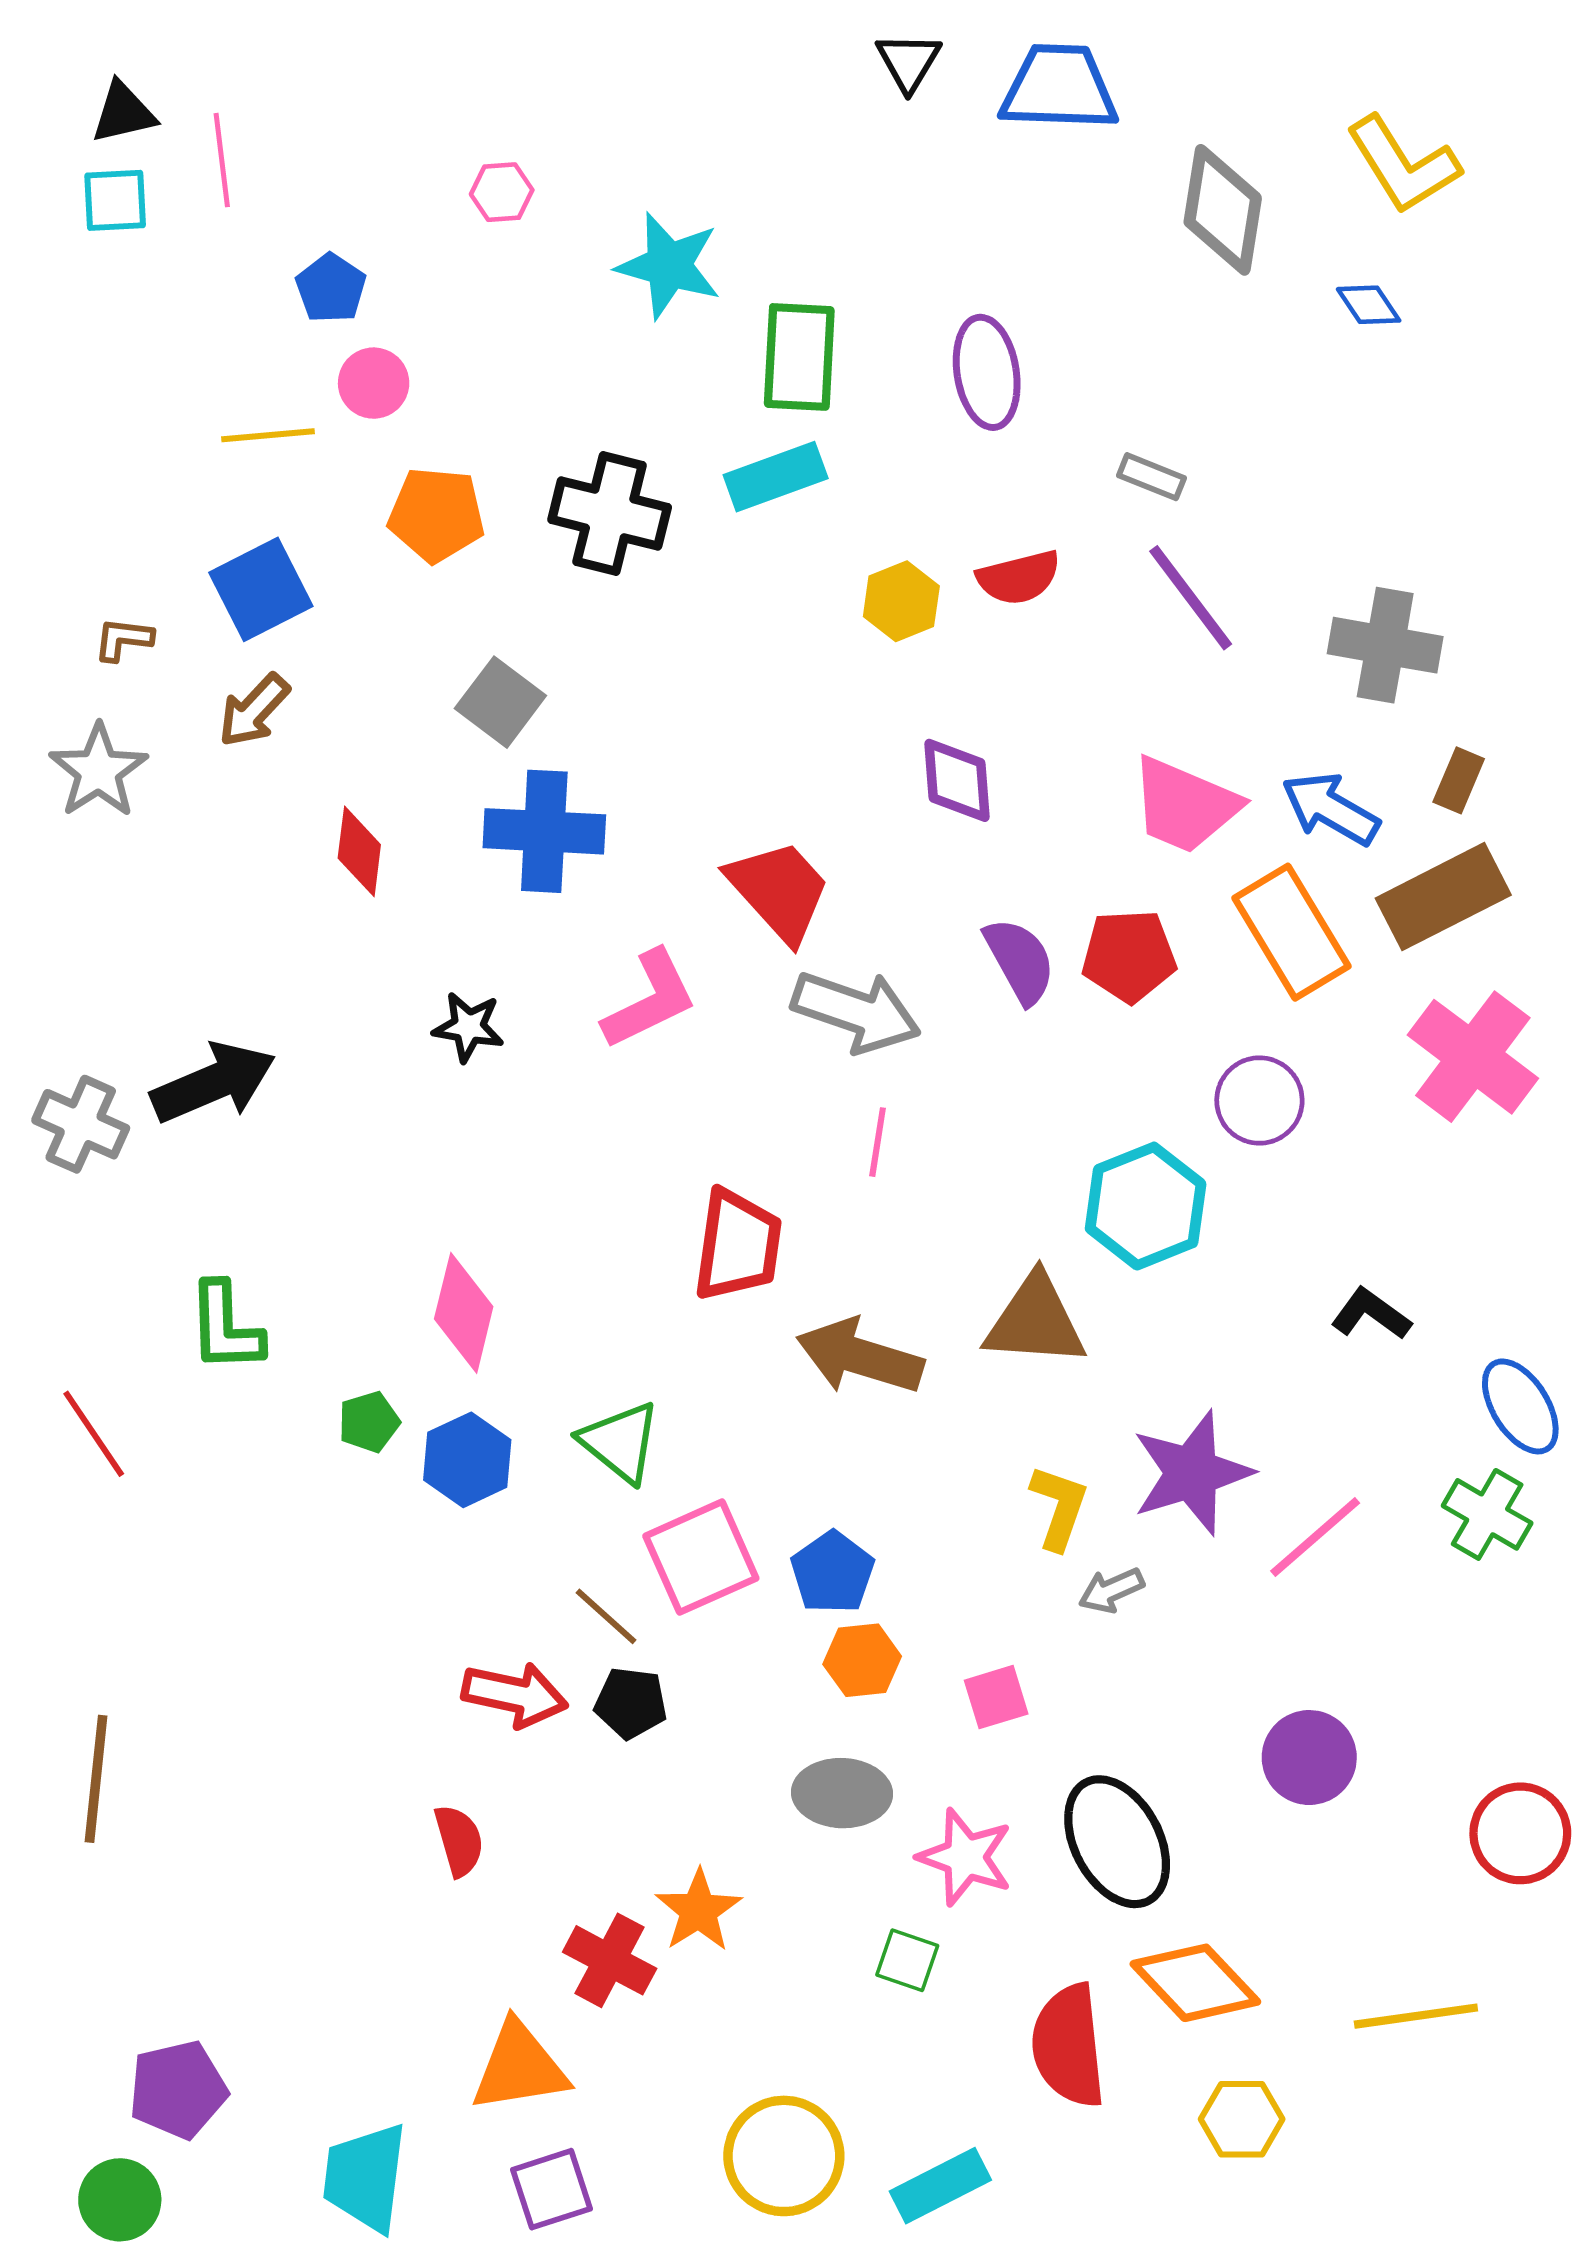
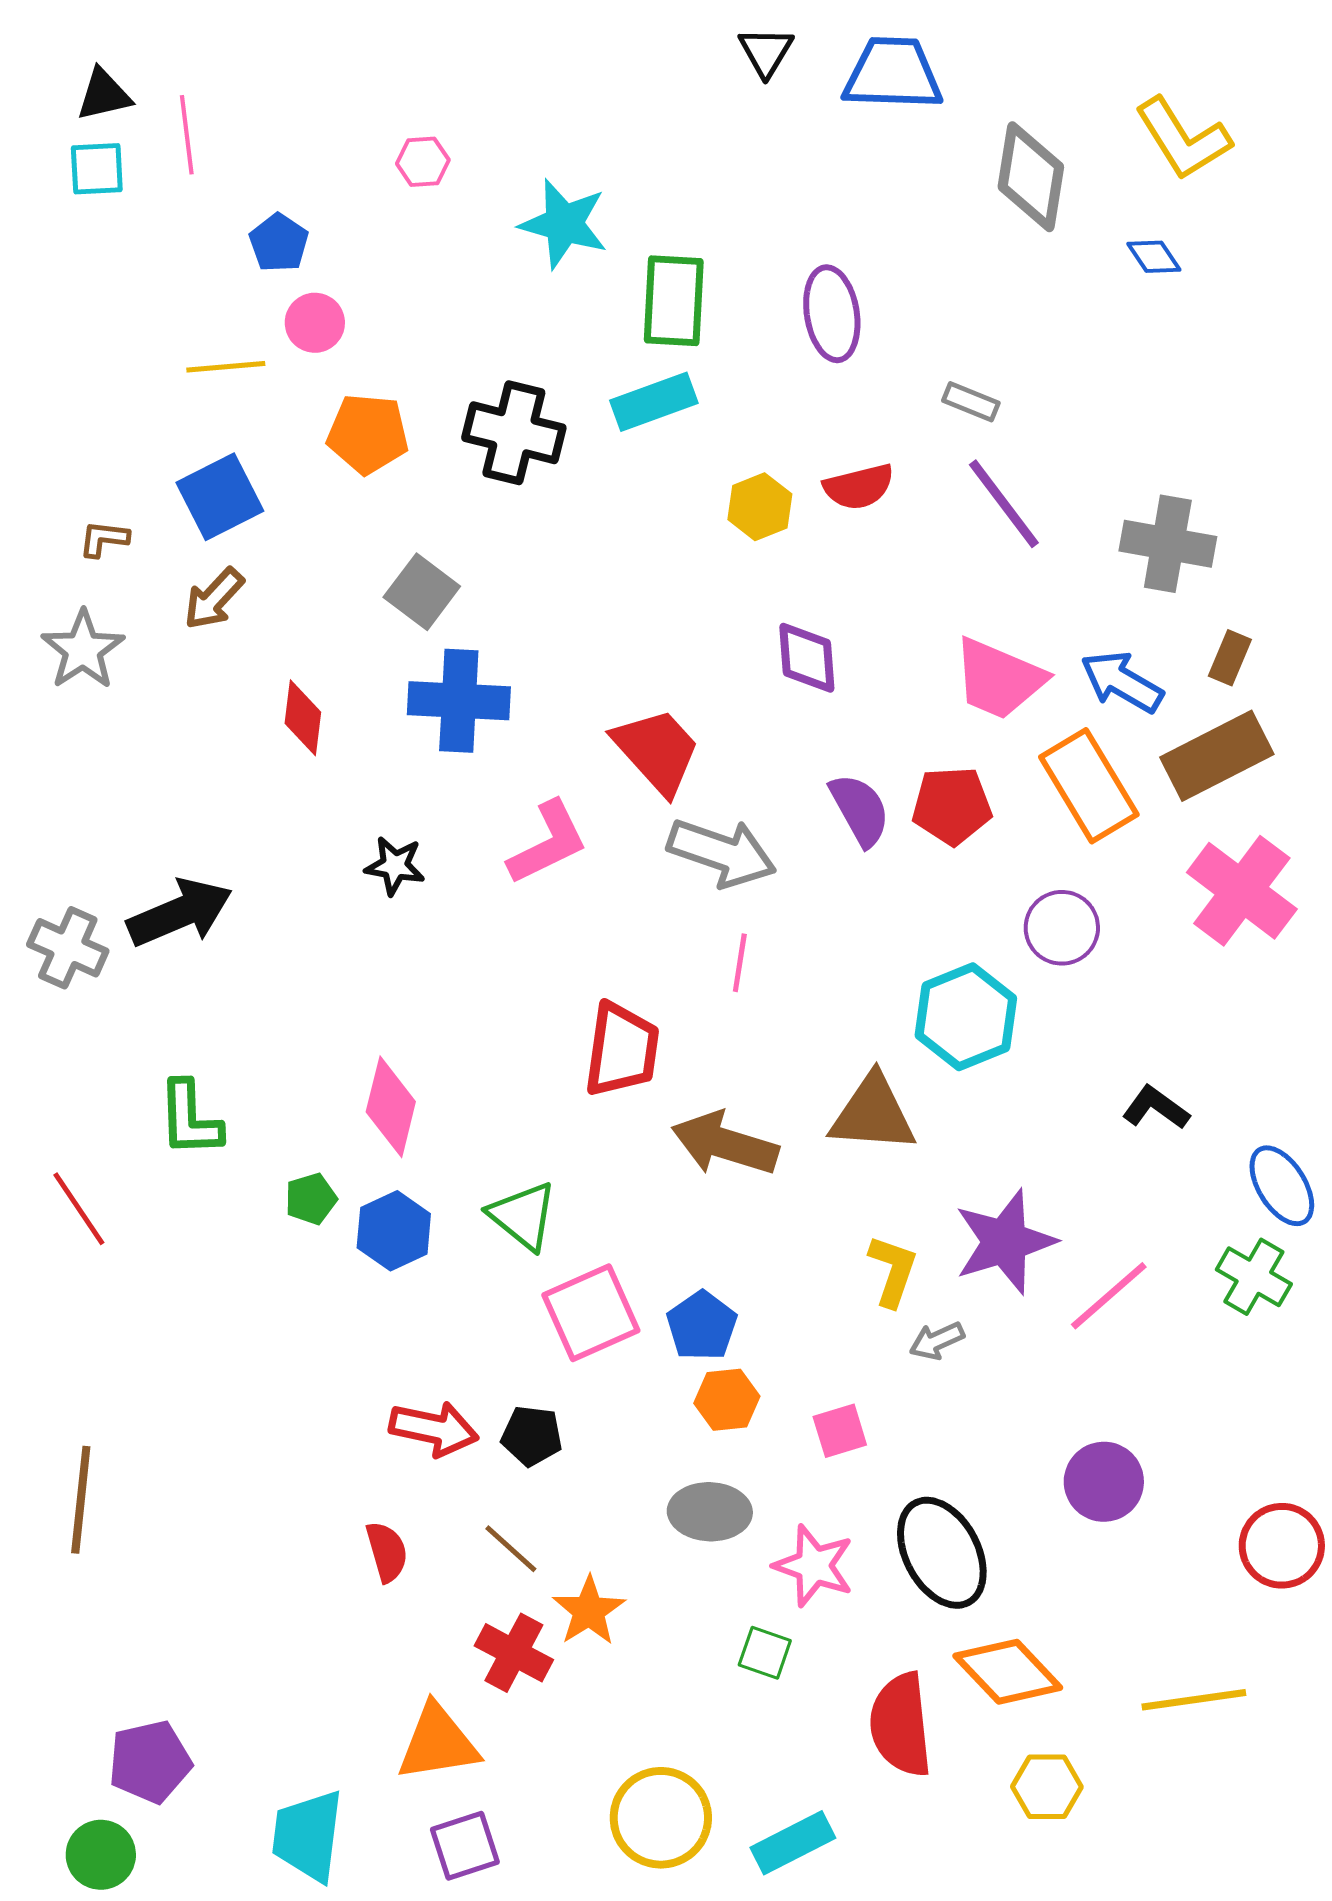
brown line: (606, 1616) -> (511, 1549), moved

